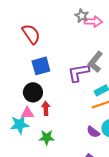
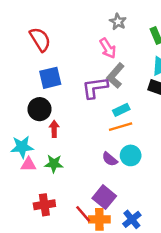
gray star: (82, 16) -> (118, 22), moved
pink arrow: (93, 22) -> (108, 48), moved, turned 54
pink triangle: (27, 113) -> (28, 164), moved

